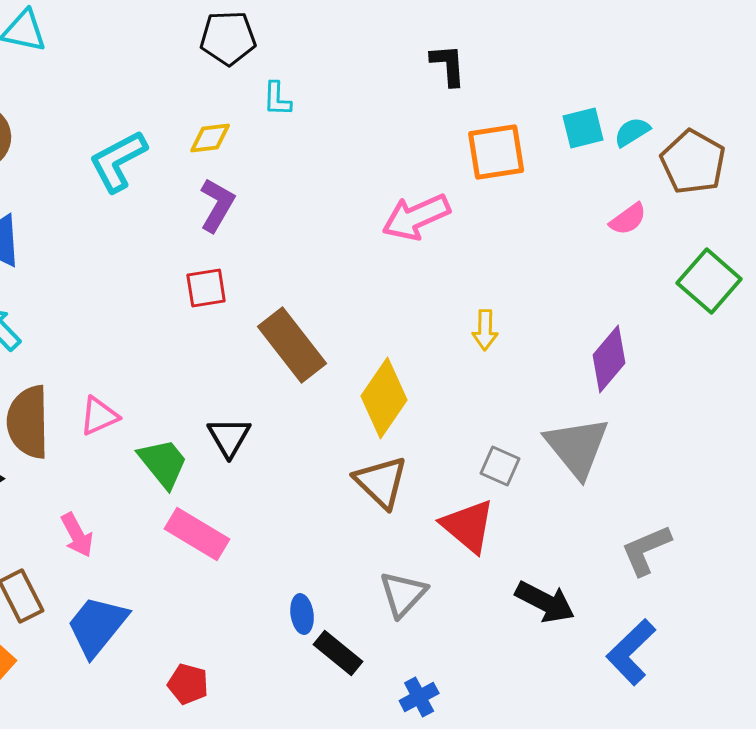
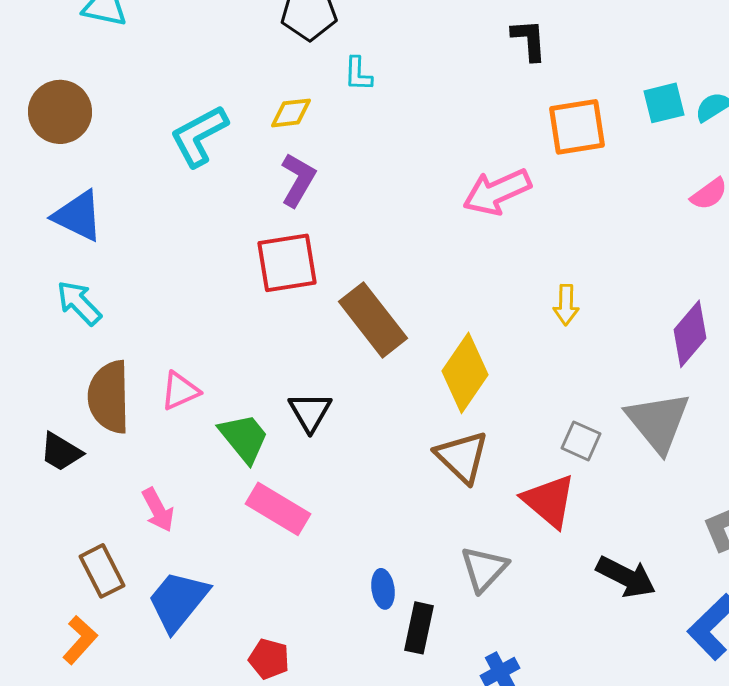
red square: (206, 288) -> (287, 263), size x1.5
black rectangle: (338, 653) -> (419, 628), turned 63

